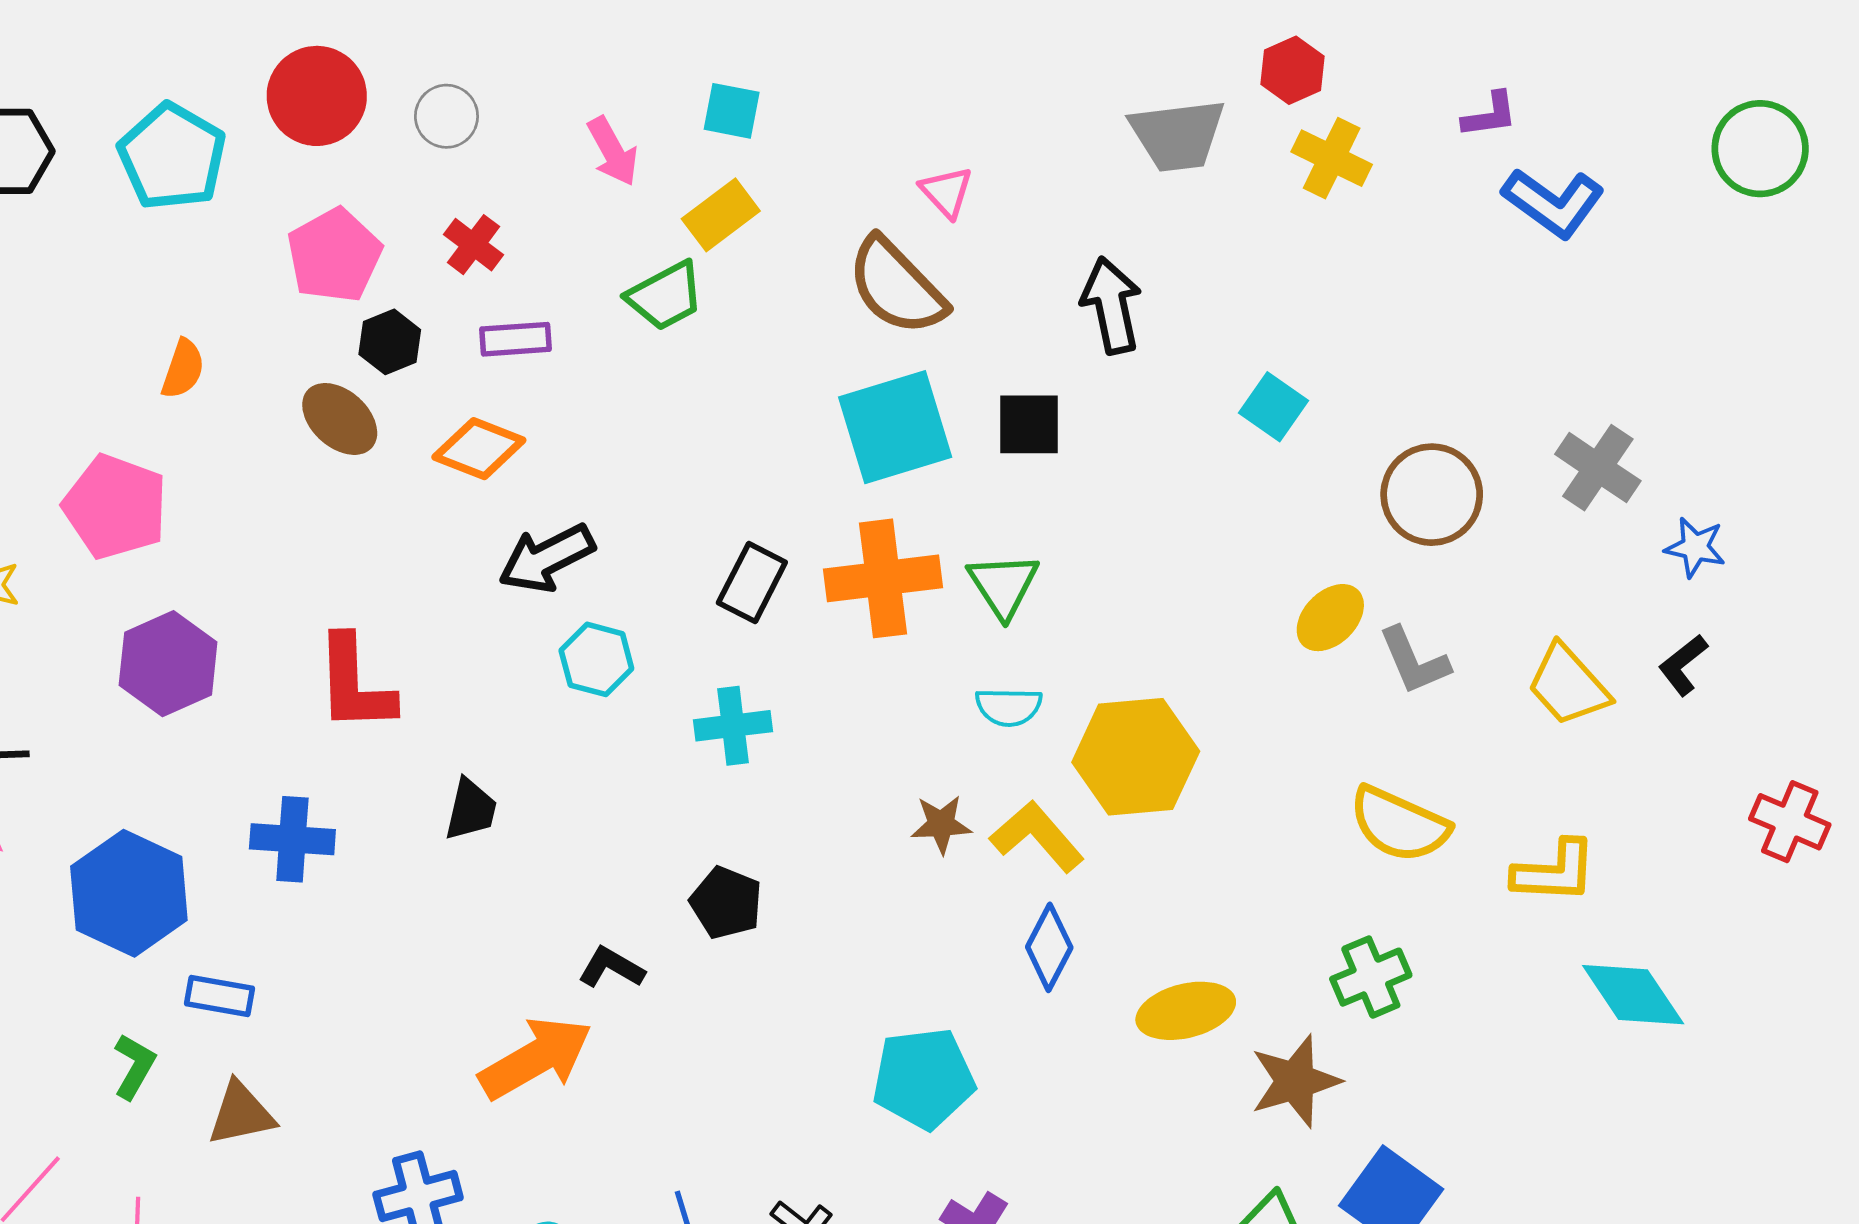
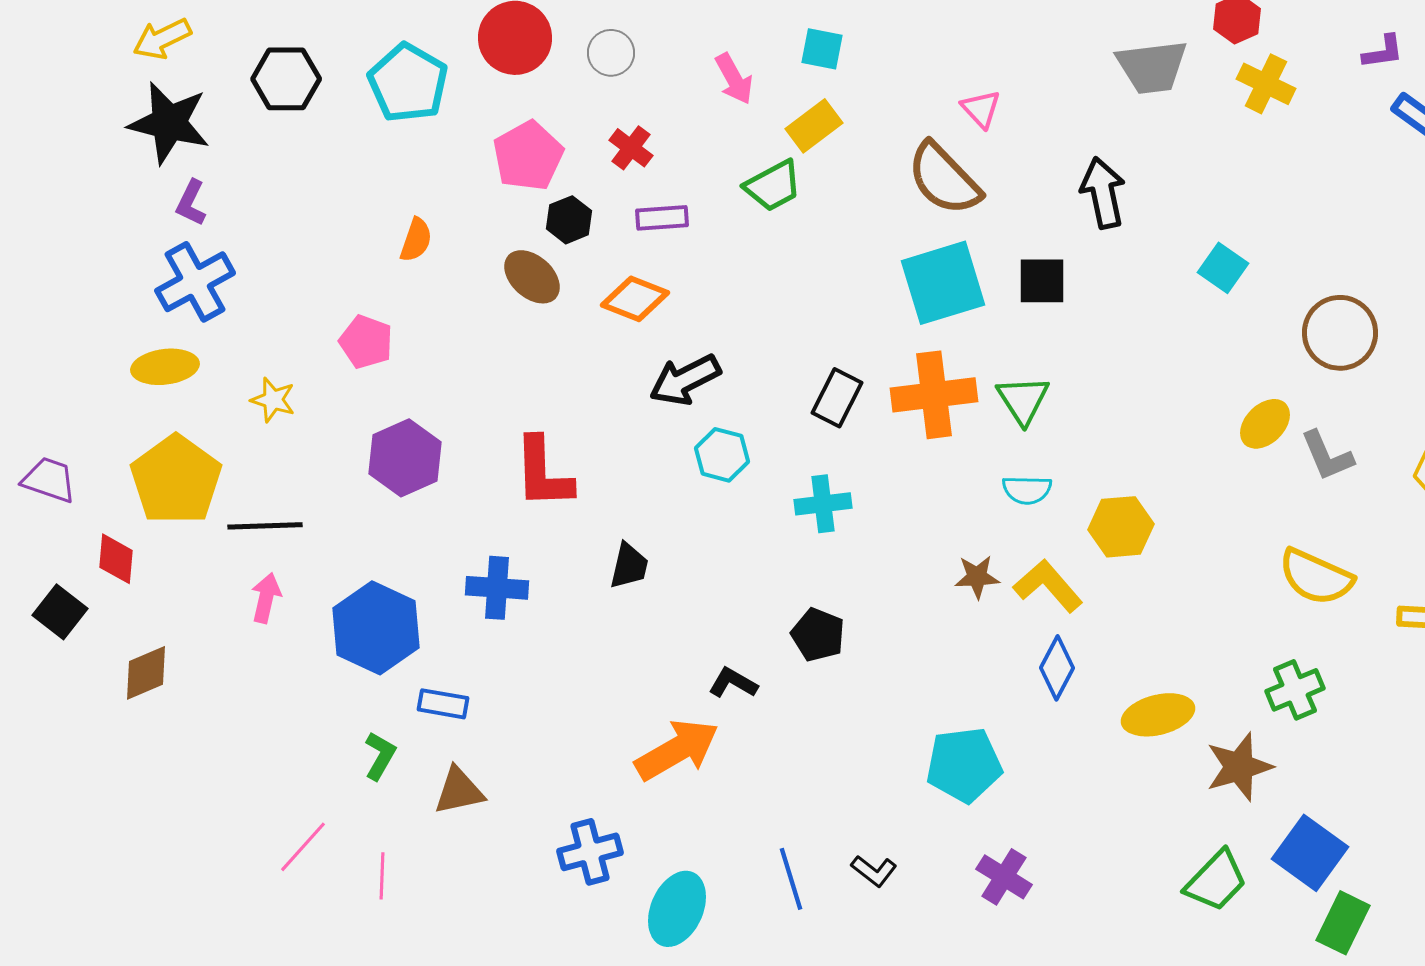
pink pentagon: (115, 507) -> (366, 342), size x0.7
yellow hexagon: (1136, 757) -> (1121, 527), size x0.7

